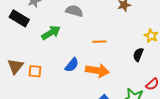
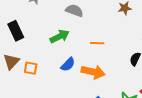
black rectangle: (19, 18) -> (16, 31), moved, turned 30
green arrow: (51, 33) -> (60, 36), moved

